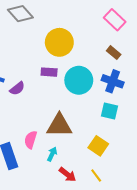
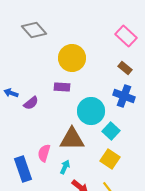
cyan circle: (79, 80) -> (91, 111), moved
cyan square: (110, 111) -> (111, 131), moved, turned 30

